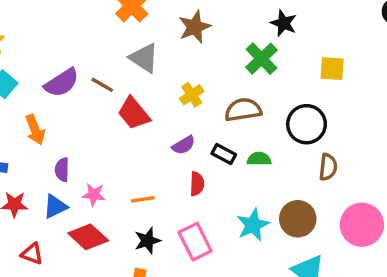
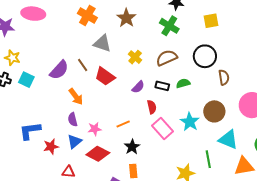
brown line: (102, 85) -> (83, 65), turned 40
orange arrow: (35, 130) -> (76, 97), moved
pink rectangle: (195, 242) -> (162, 128), moved

